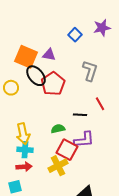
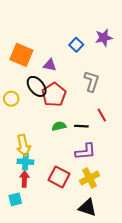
orange square: (26, 57) -> (21, 55), moved
green semicircle: (58, 129) -> (59, 126), moved
red square: (67, 150) -> (59, 177), moved
yellow cross: (58, 166) -> (89, 178), moved
red arrow: (24, 167) -> (24, 179), turned -84

